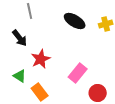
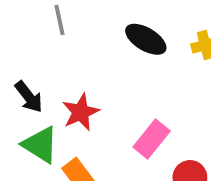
black arrow: (20, 38) -> (29, 97), moved
green triangle: (20, 76) -> (40, 145), size x1.5

